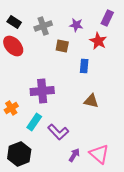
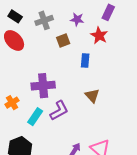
brown square: (62, 46) -> (63, 40), turned -32
brown triangle: (91, 101) -> (92, 96), turned 35
purple L-shape: (58, 132) -> (59, 111), moved, turned -75

